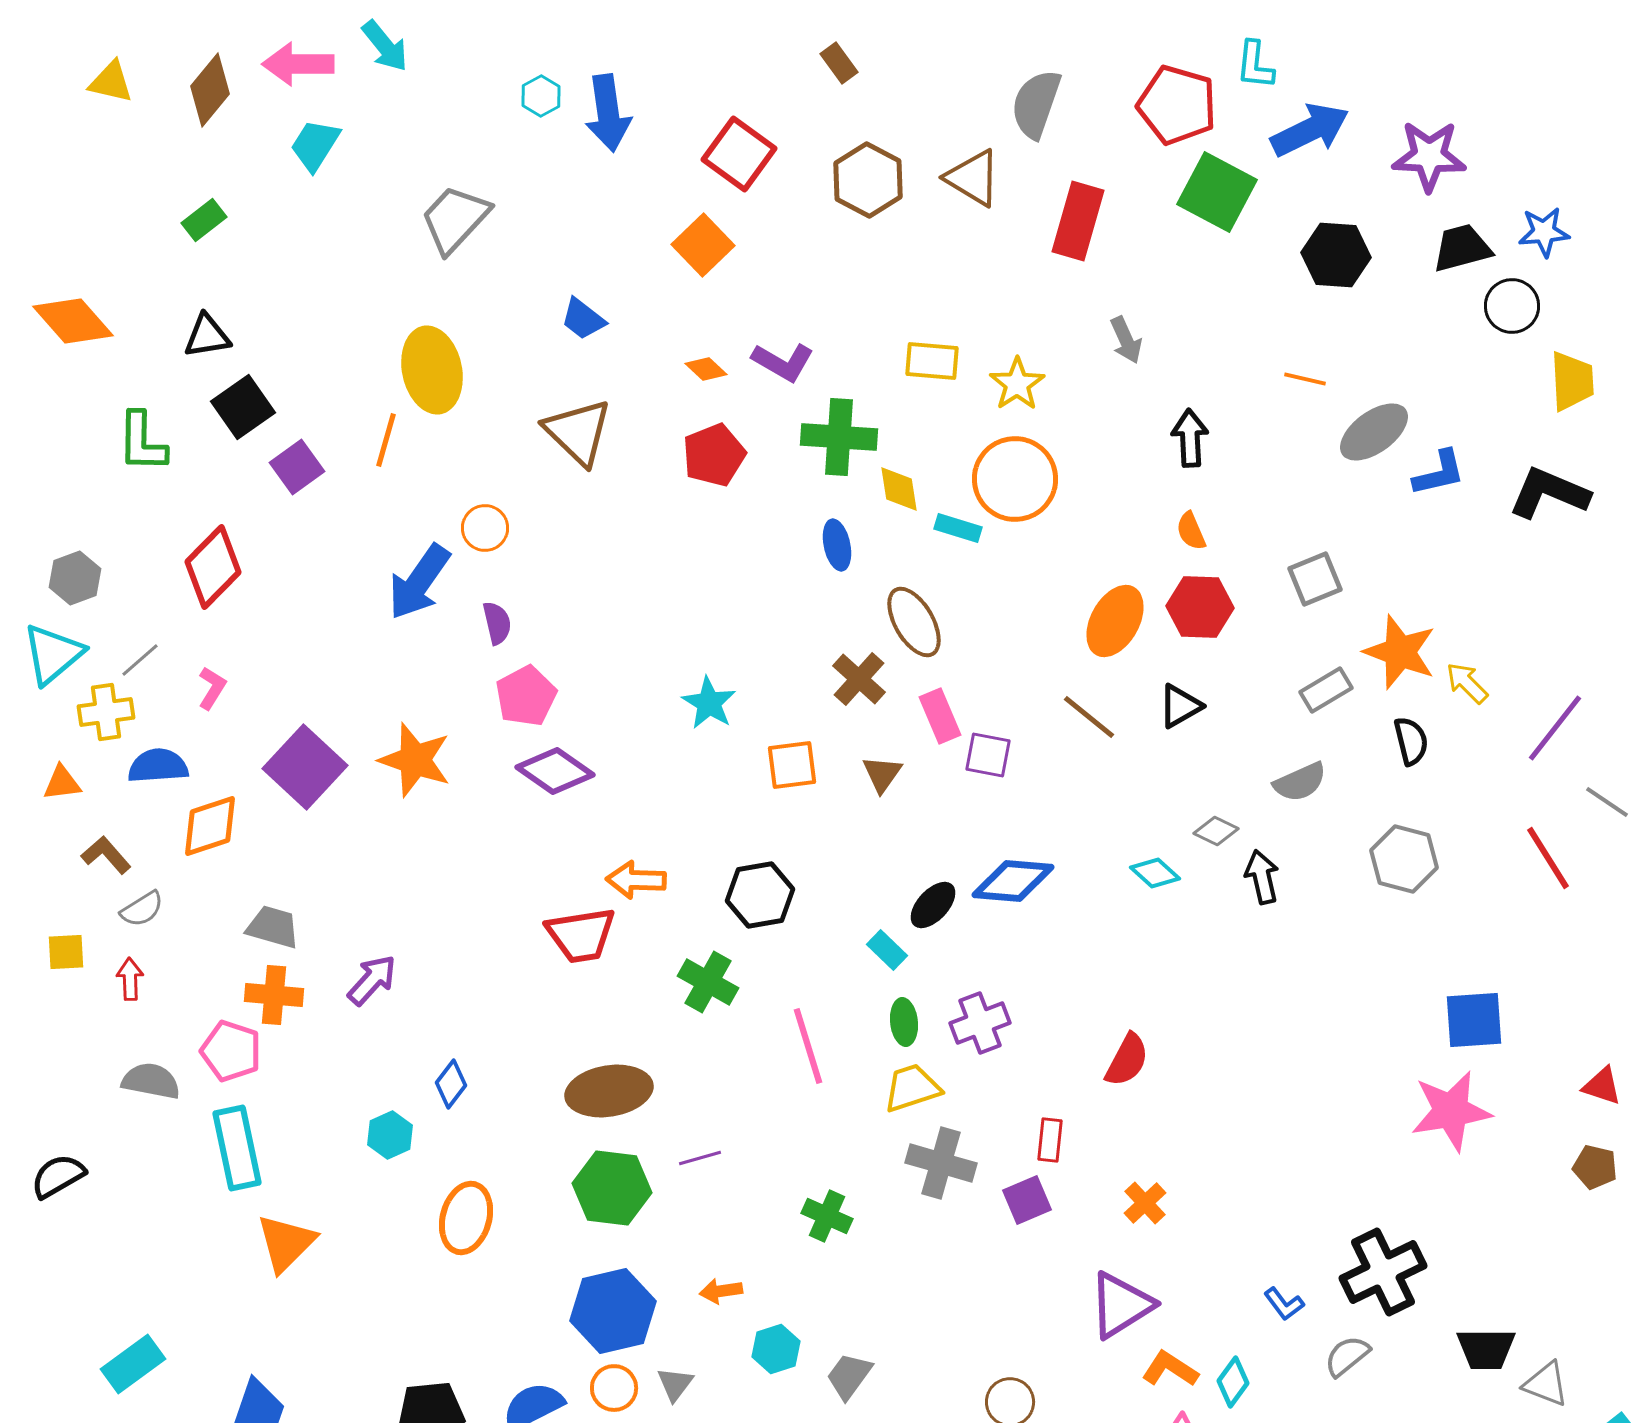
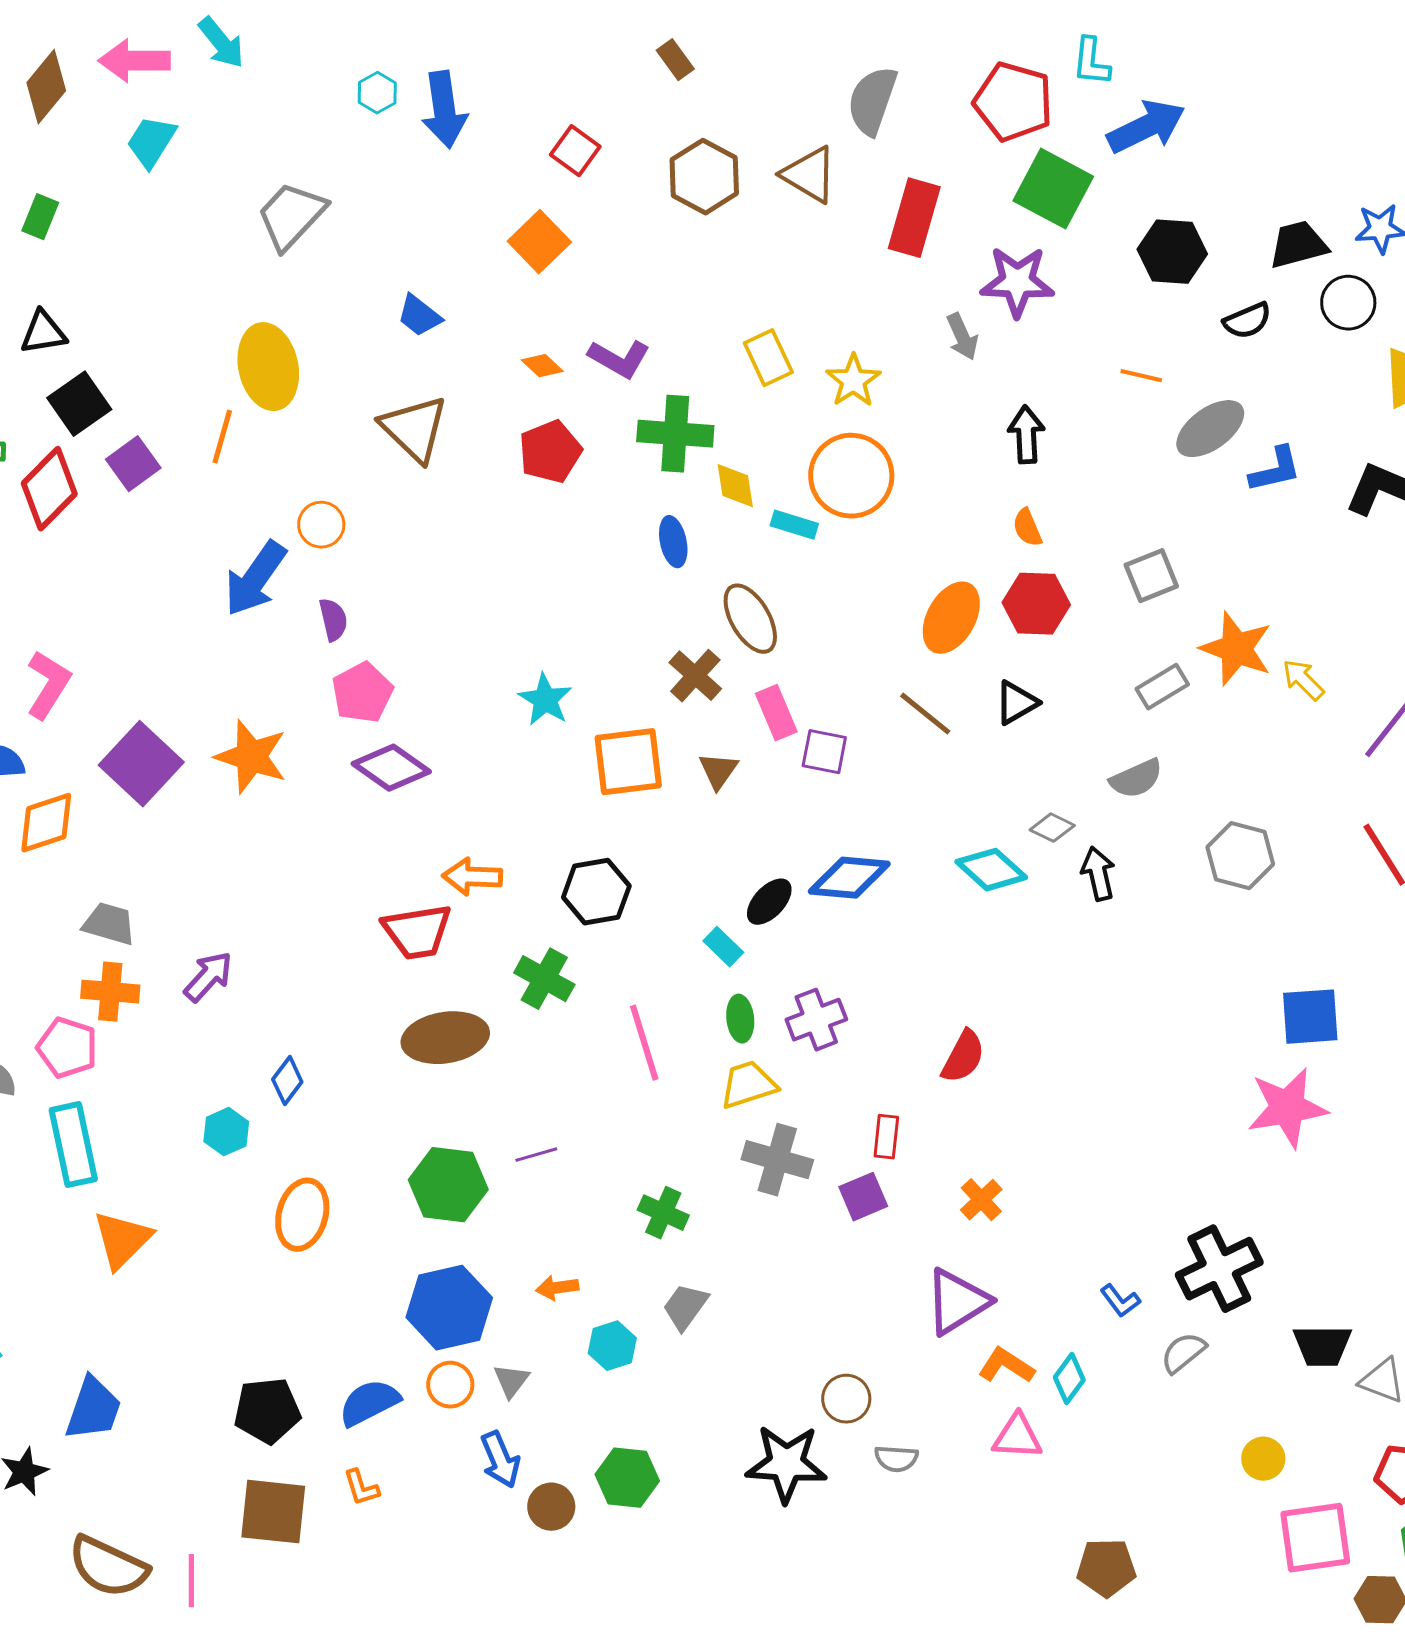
red square: (739, 154) -> (575, 151), size x0.7
purple star: (1429, 156) -> (1017, 282), moved
green rectangle: (204, 220) -> (40, 217), turned -30
yellow rectangle: (932, 361) -> (768, 358), turned 60
red diamond: (213, 567) -> (49, 489), moved
pink L-shape: (212, 688) -> (48, 685), size x1.6
black semicircle: (1411, 741) -> (1247, 321), moved, turned 81
orange square: (792, 765) -> (628, 762), size x1.4
cyan diamond: (1155, 873) -> (991, 870), size x1.4
brown ellipse: (609, 1091) -> (445, 1038), moved
gray trapezoid: (849, 1376) -> (685, 1307), moved

